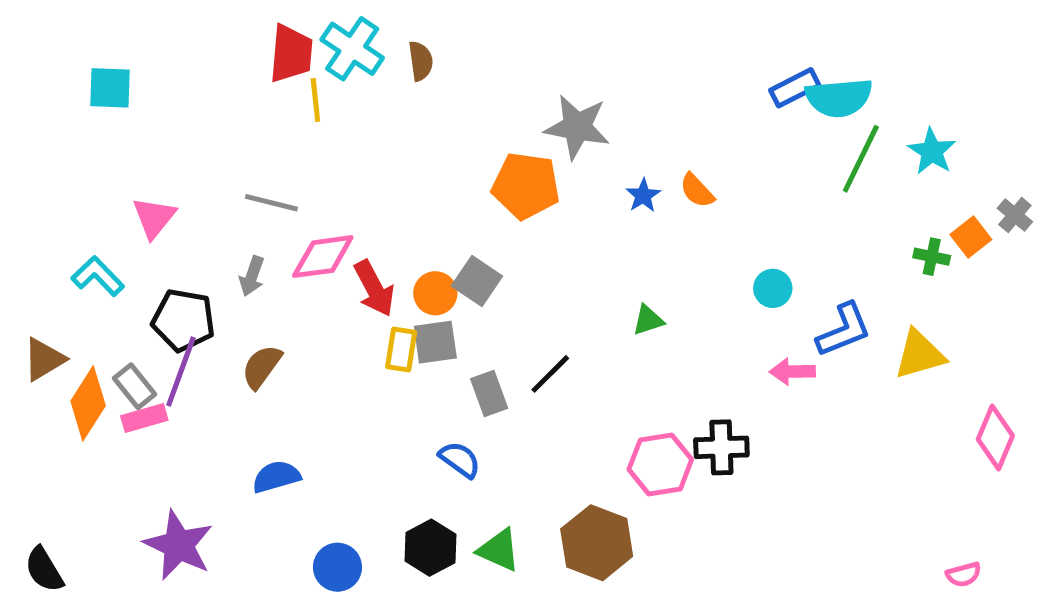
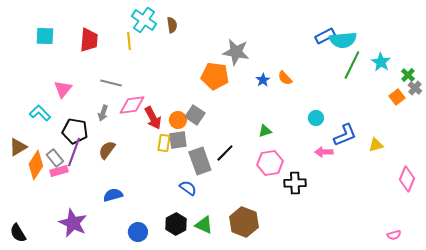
red trapezoid: (291, 54) -> (89, 40), moved
green cross: (932, 257) -> (408, 75), moved, turned 32
yellow triangle: (920, 354) -> (376, 145), size x0.7
gray rectangle: (489, 394) -> (200, 161), size x1.5
pink hexagon: (660, 464) -> (270, 163), moved

